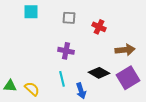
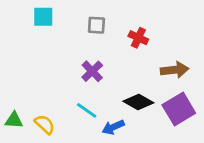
purple cross: (66, 51) -> (92, 71), turned 35
cyan line: (62, 79) -> (87, 110), turned -42
blue arrow: (81, 91) -> (113, 127), turned 84

